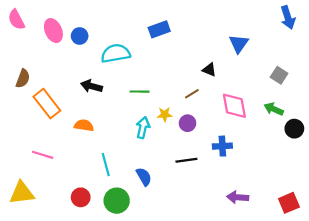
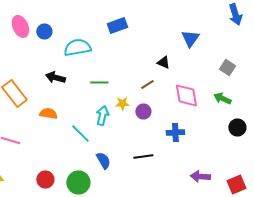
black circle: (294, 129) -> (237, 128), moved
black line: (186, 160) -> (143, 156), moved
cyan line: (106, 165) -> (80, 134), moved, turned -30
purple arrow: (238, 197) -> (200, 176), moved

